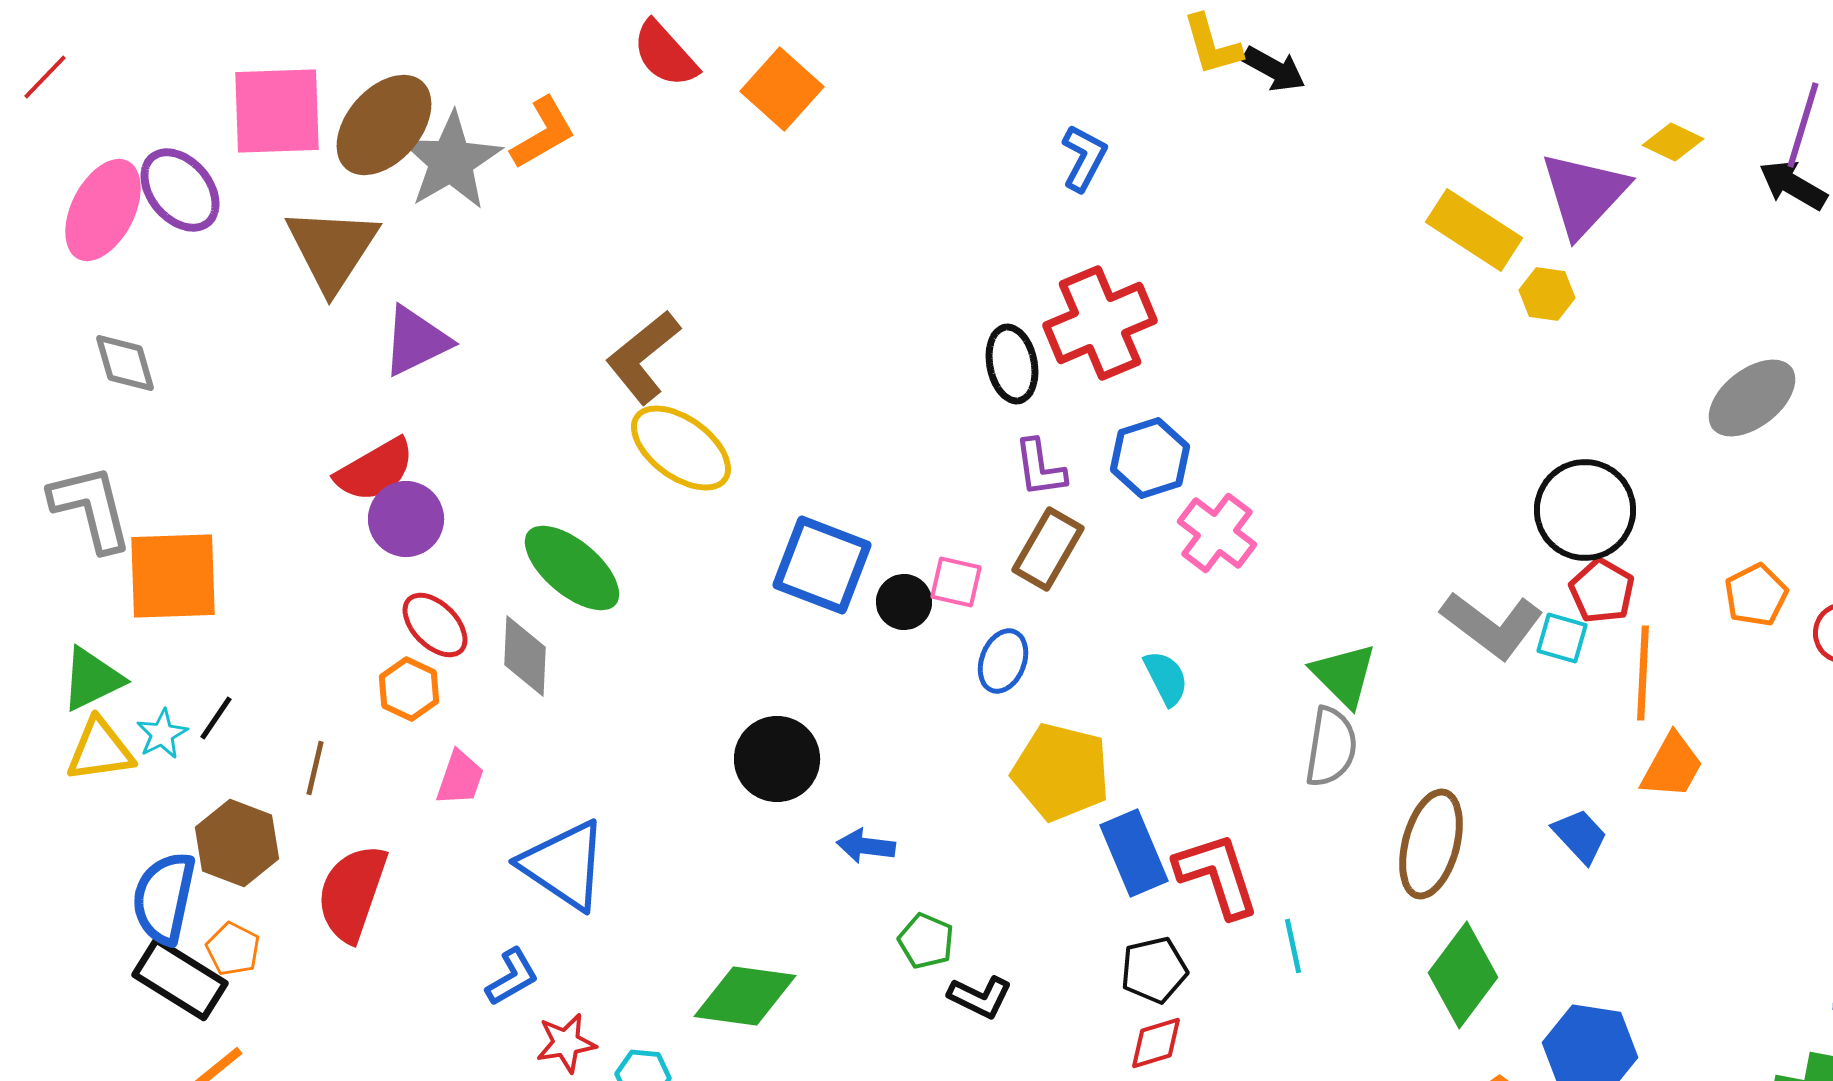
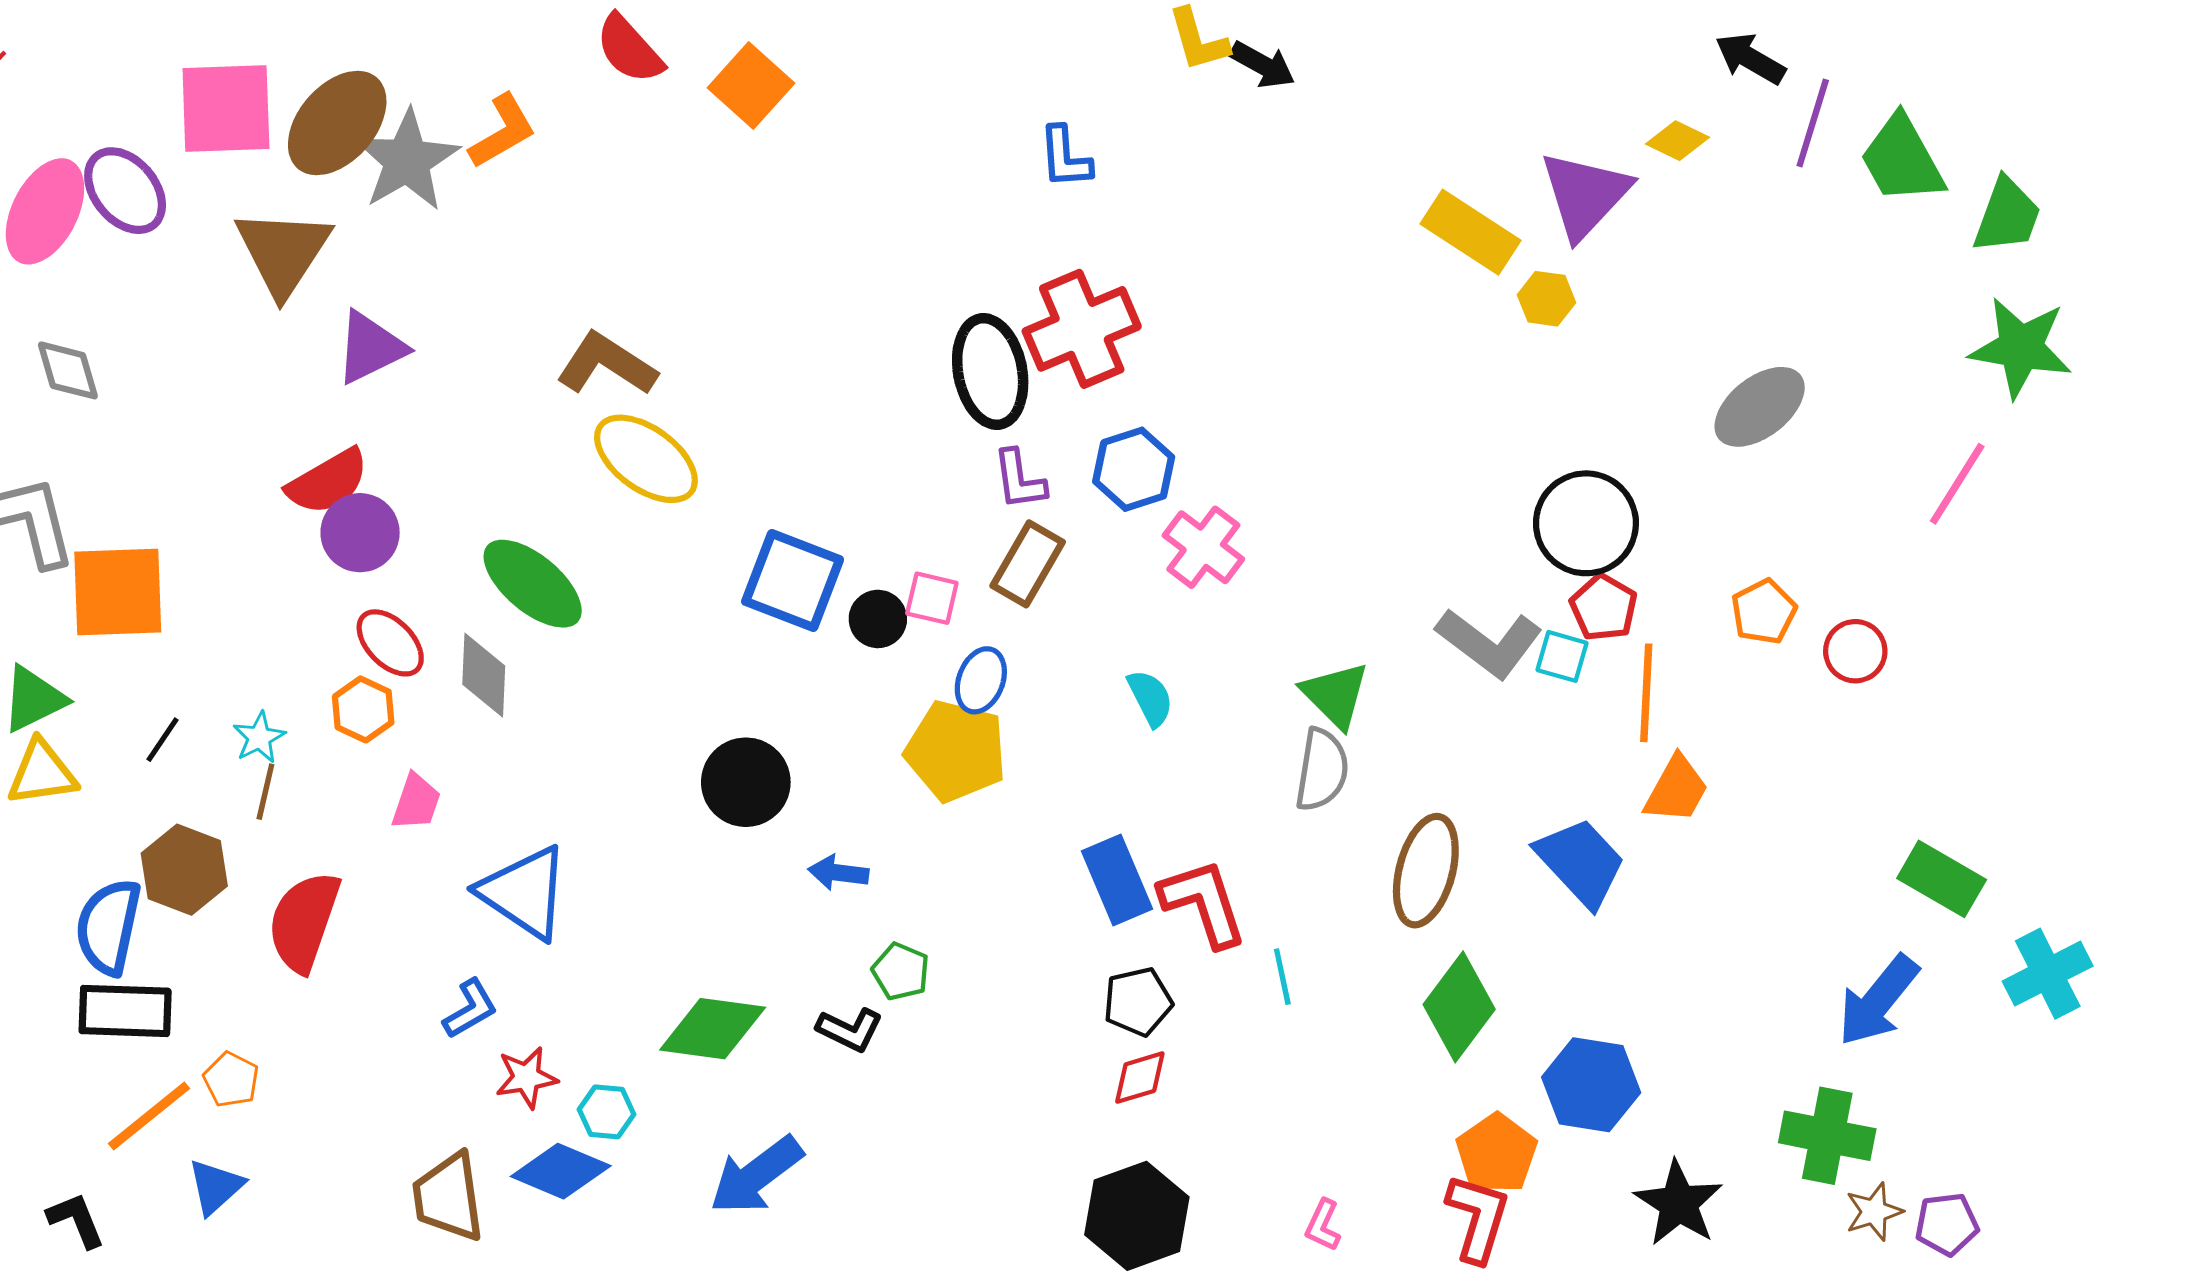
blue L-shape: (1084, 158) -> (1065, 157), turned 148
black arrow: (1793, 185) -> (1750, 59), moved
brown L-shape: (643, 357) -> (606, 364), turned 72
black ellipse: (1012, 364) -> (990, 372), size x1.4
cyan star: (162, 734) -> (259, 738), moved
yellow pentagon: (1061, 772) -> (956, 751), moved
blue trapezoid: (1580, 836) -> (1581, 862), size x1.6
orange pentagon: (233, 949) -> (231, 1080), moved
black rectangle: (180, 979) -> (125, 1011), turned -30
black L-shape: (980, 997) -> (850, 1030), moved

